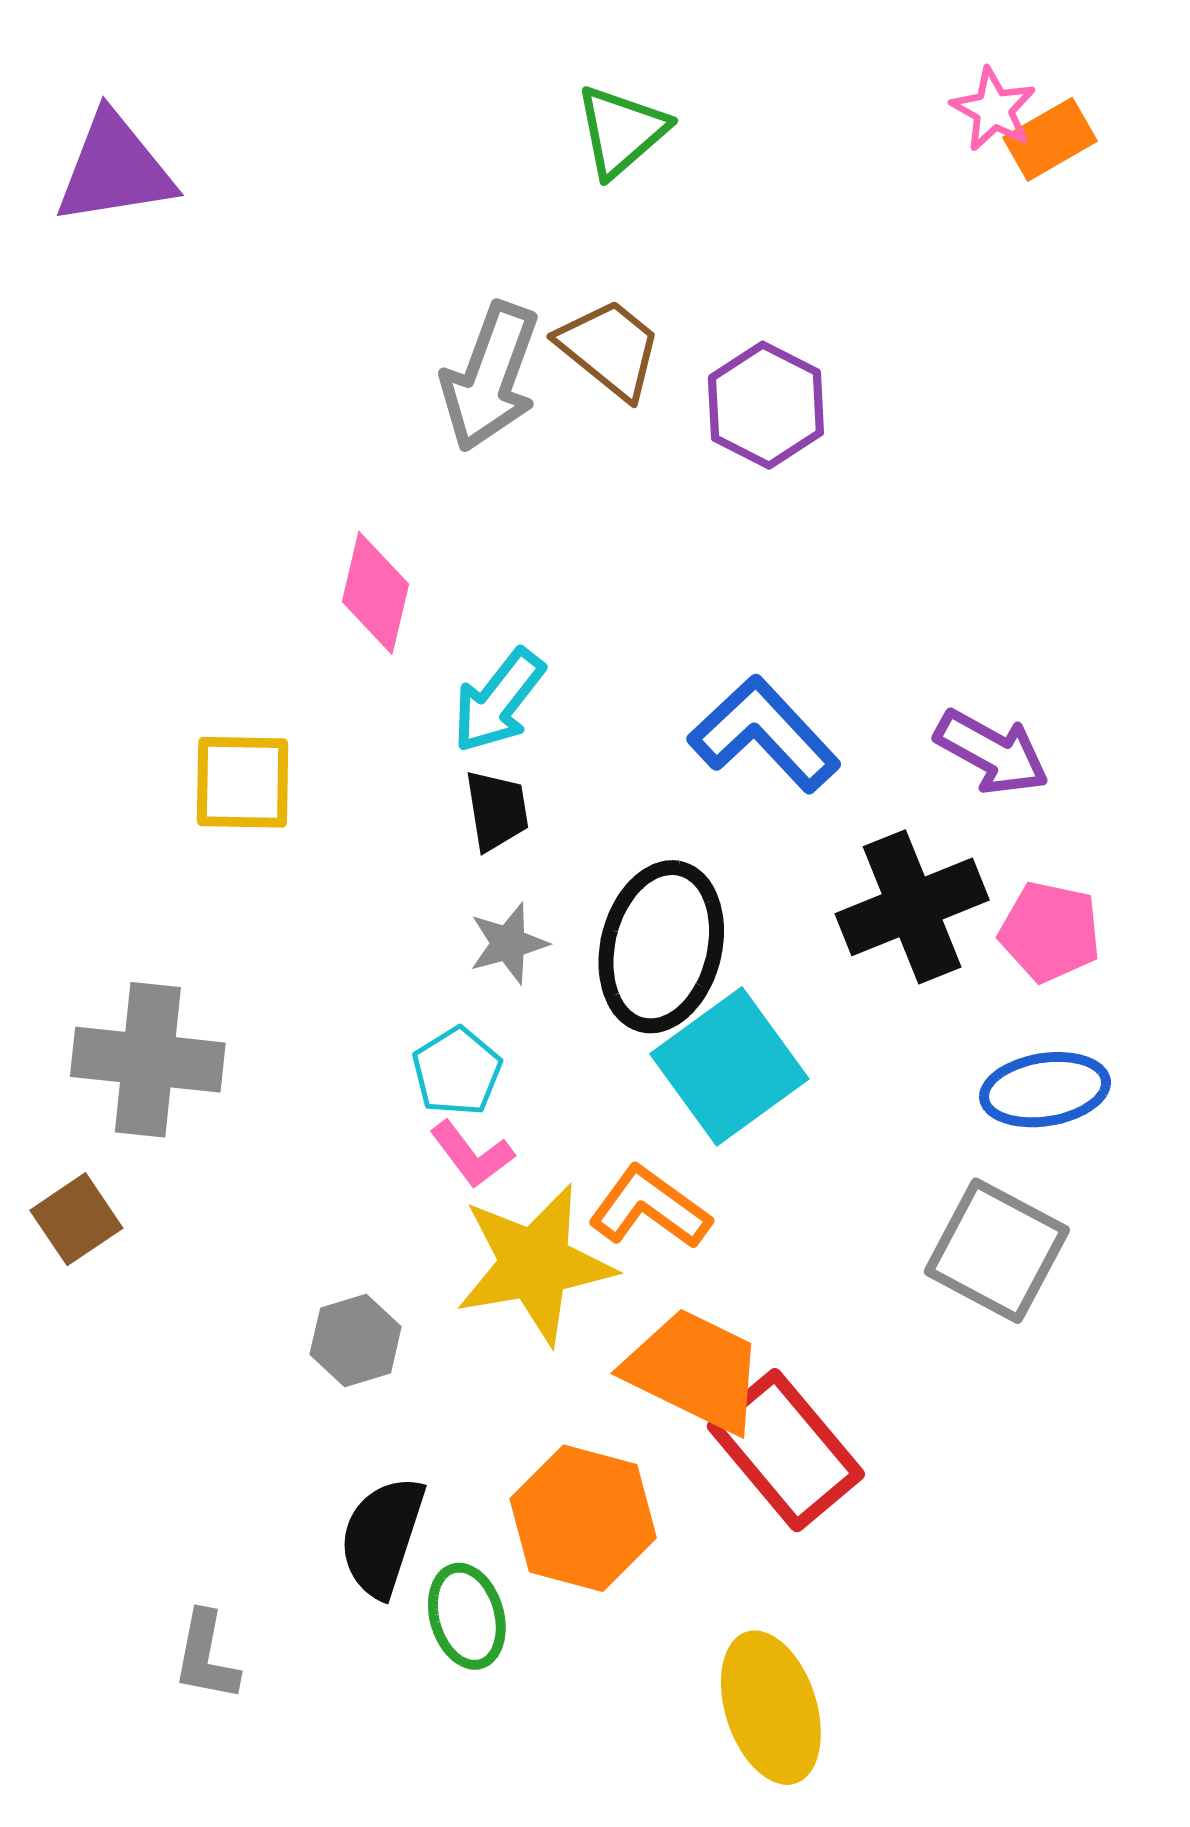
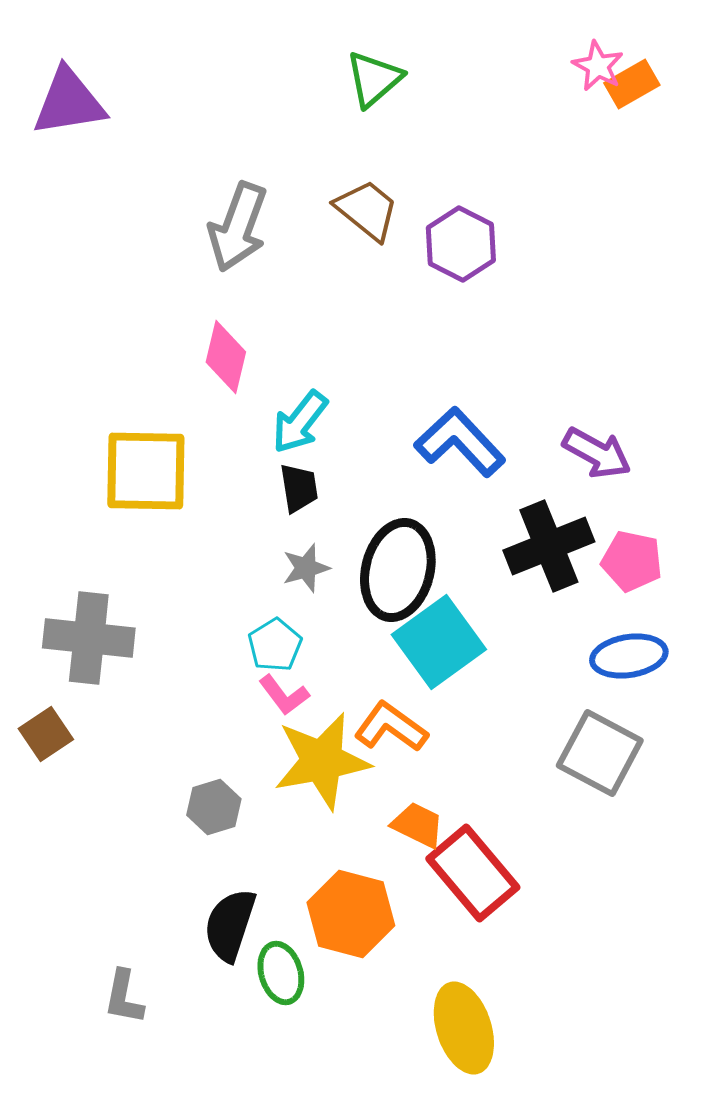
gray arrow: (490, 377) -> (238, 227), moved
yellow square: (243, 782) -> (146, 471), size x1.4
orange trapezoid: (694, 1370) -> (418, 825), size x0.6

